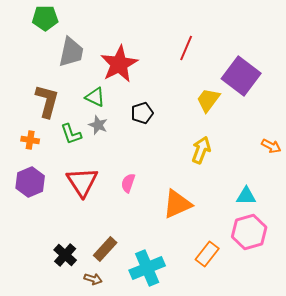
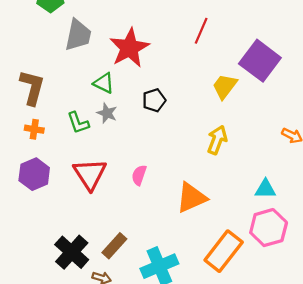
brown L-shape: (47, 101) -> (32, 87), moved
orange rectangle: (207, 254) -> (224, 251), size x1.5
black cross: (65, 255) -> (72, 252), size x1.4

